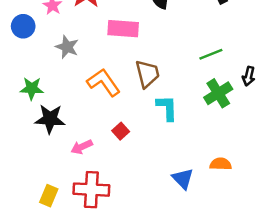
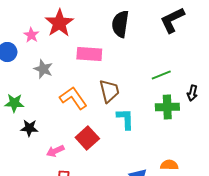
green cross: (218, 93) -> (167, 107), turned 30
black star: (50, 119) -> (29, 128), size x0.7
red square: (121, 131) -> (87, 138), size x1.6

